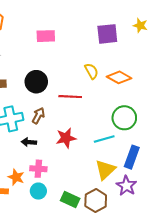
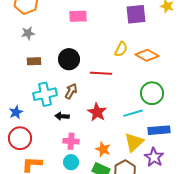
yellow semicircle: (91, 71) -> (121, 49), turned 56
red star: (66, 138) -> (97, 112), turned -30
blue rectangle: (132, 157) -> (159, 130), turned 65
orange star: (16, 177) -> (103, 149), moved

